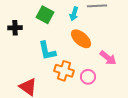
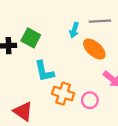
green square: (45, 15) -> (31, 38), moved
orange ellipse: (81, 39) -> (94, 49), moved

